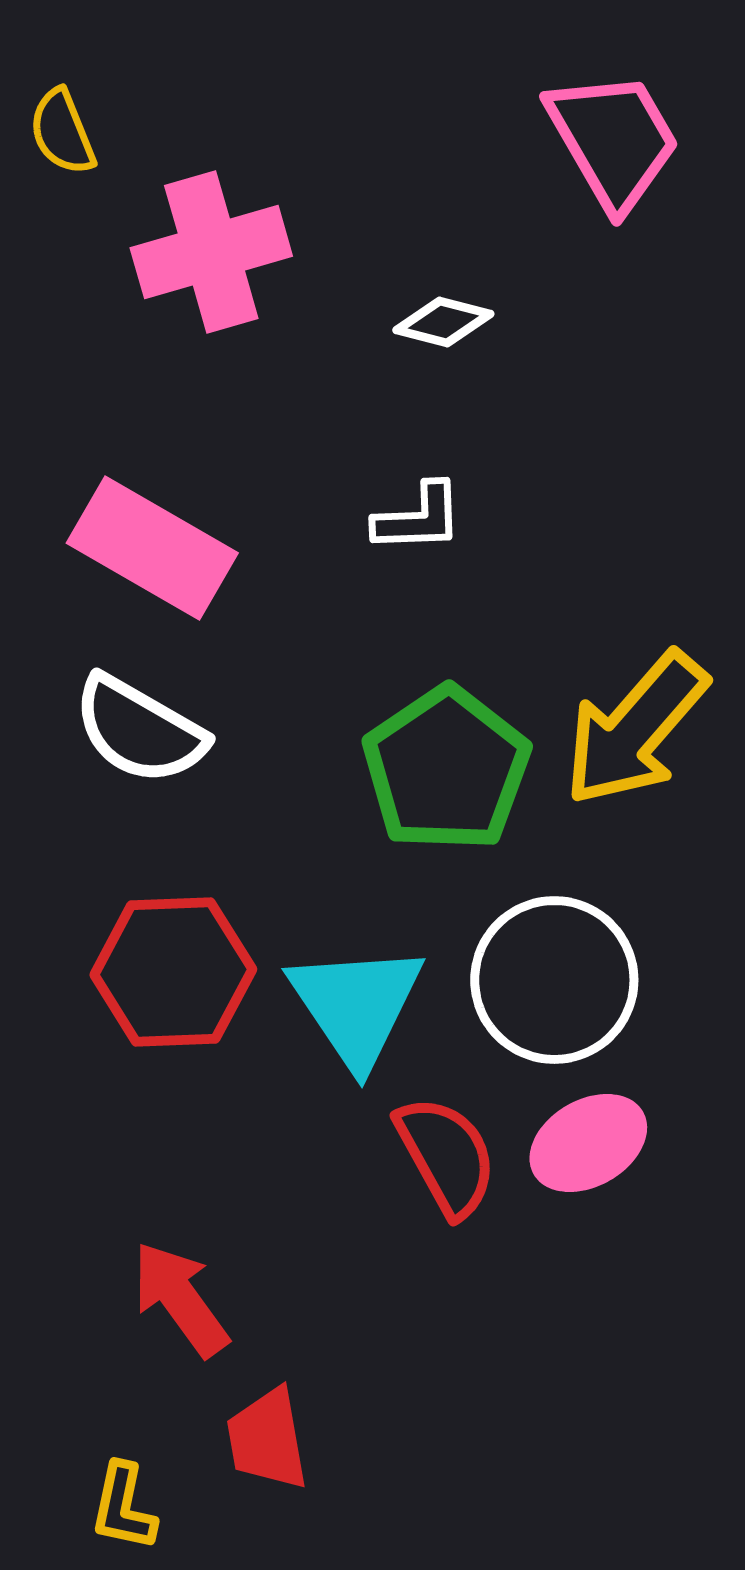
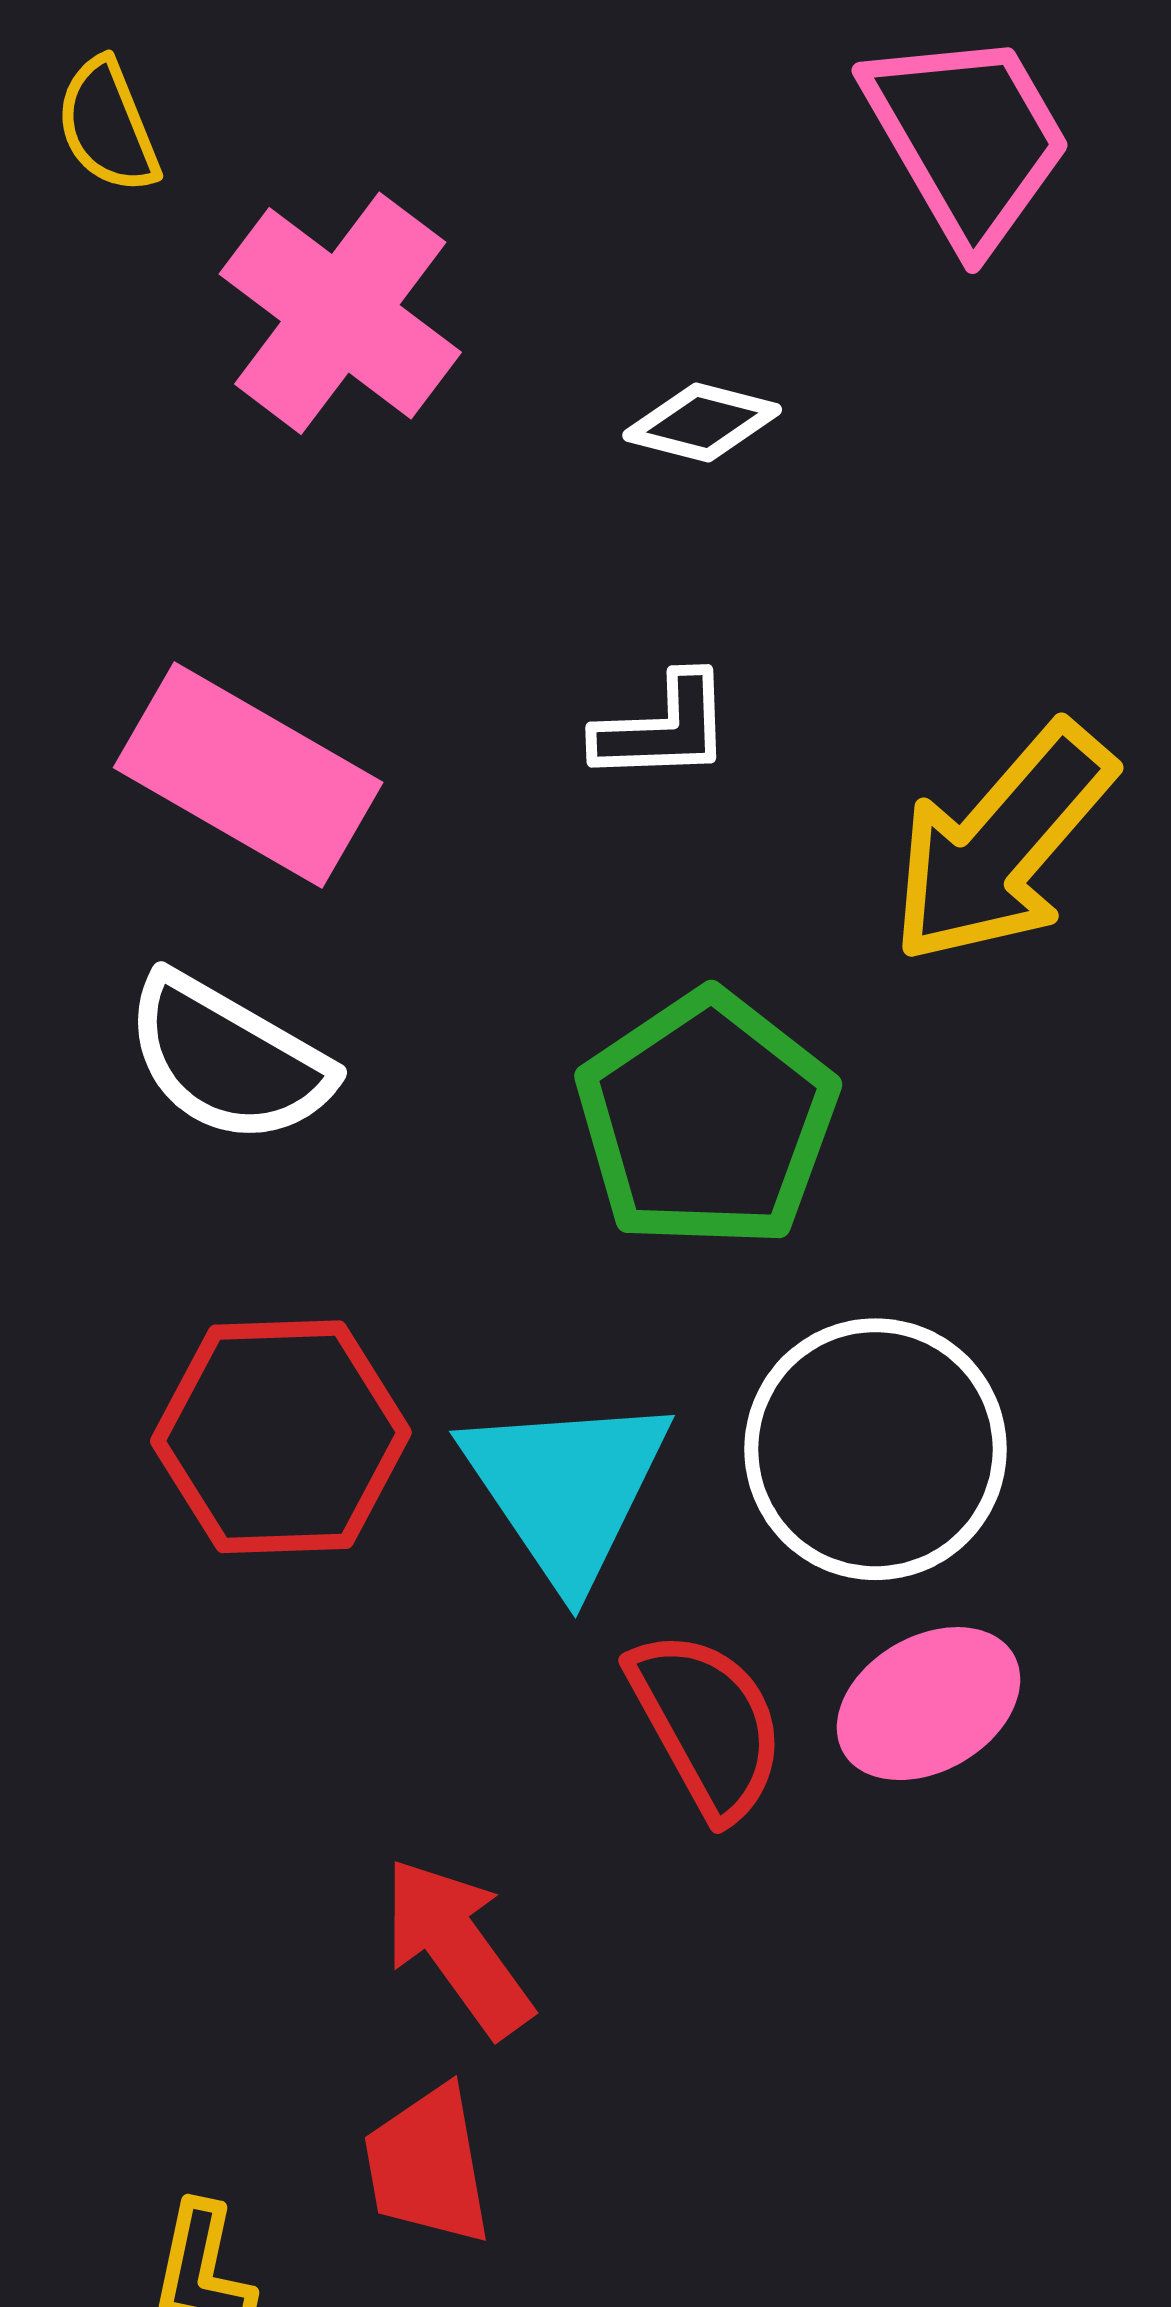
pink cross: (211, 252) -> (340, 313), turned -37
yellow arrow: (635, 729) -> (1002, 844), moved
red arrow: (180, 1299) -> (457, 1947), moved

